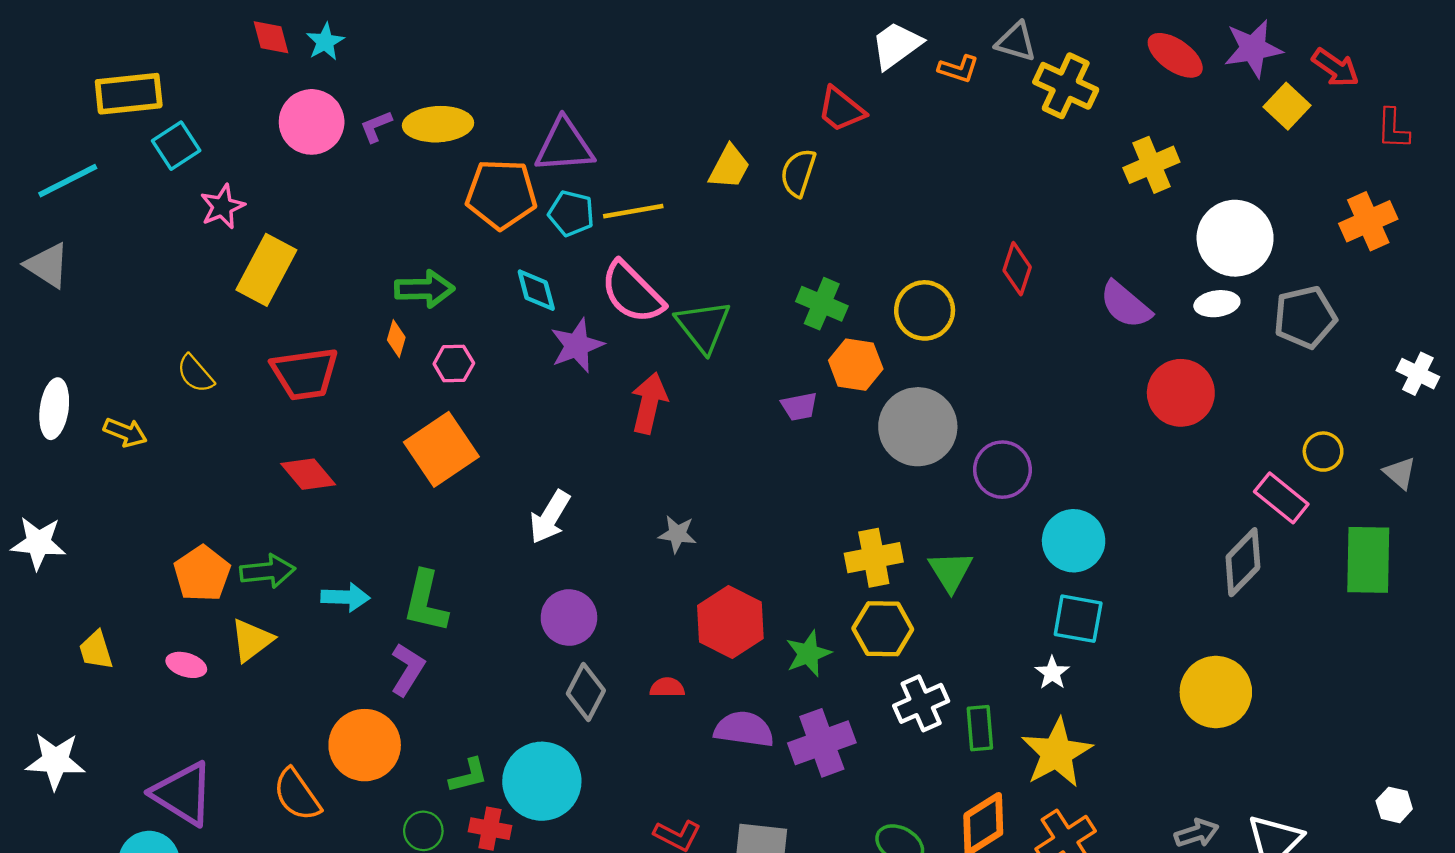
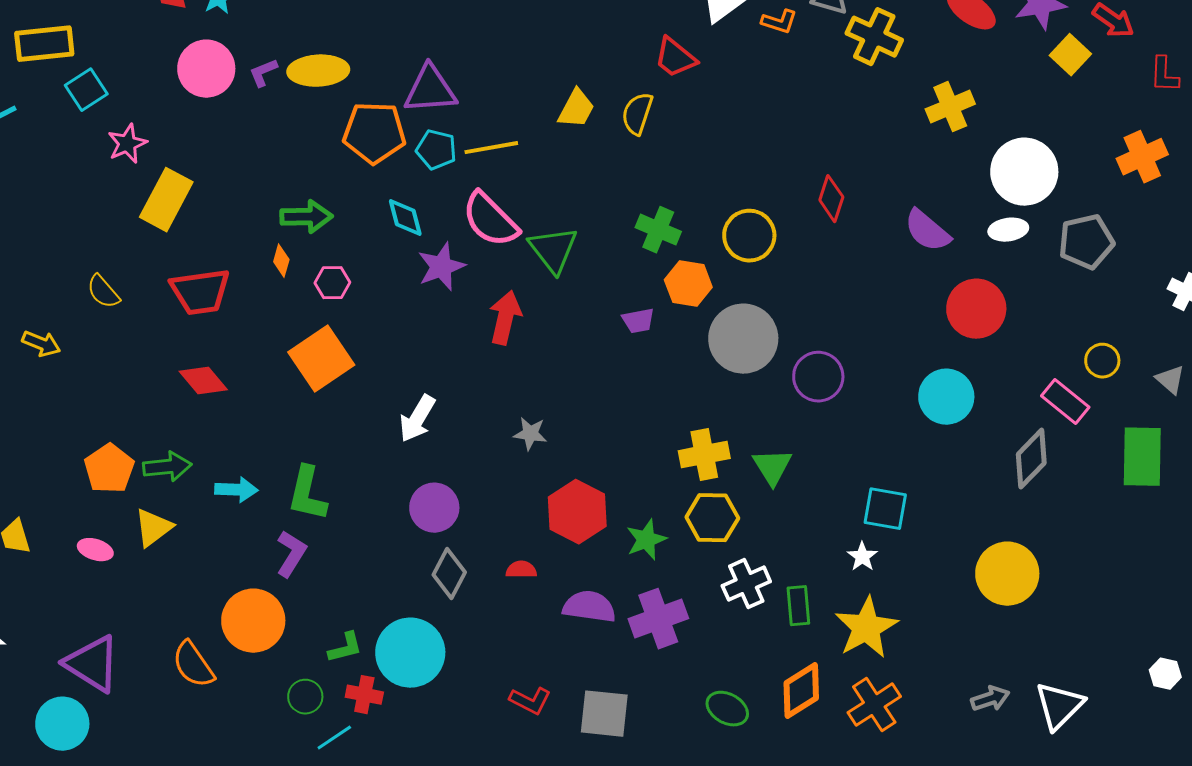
cyan circle: (1074, 541) -> (946, 397), moved

